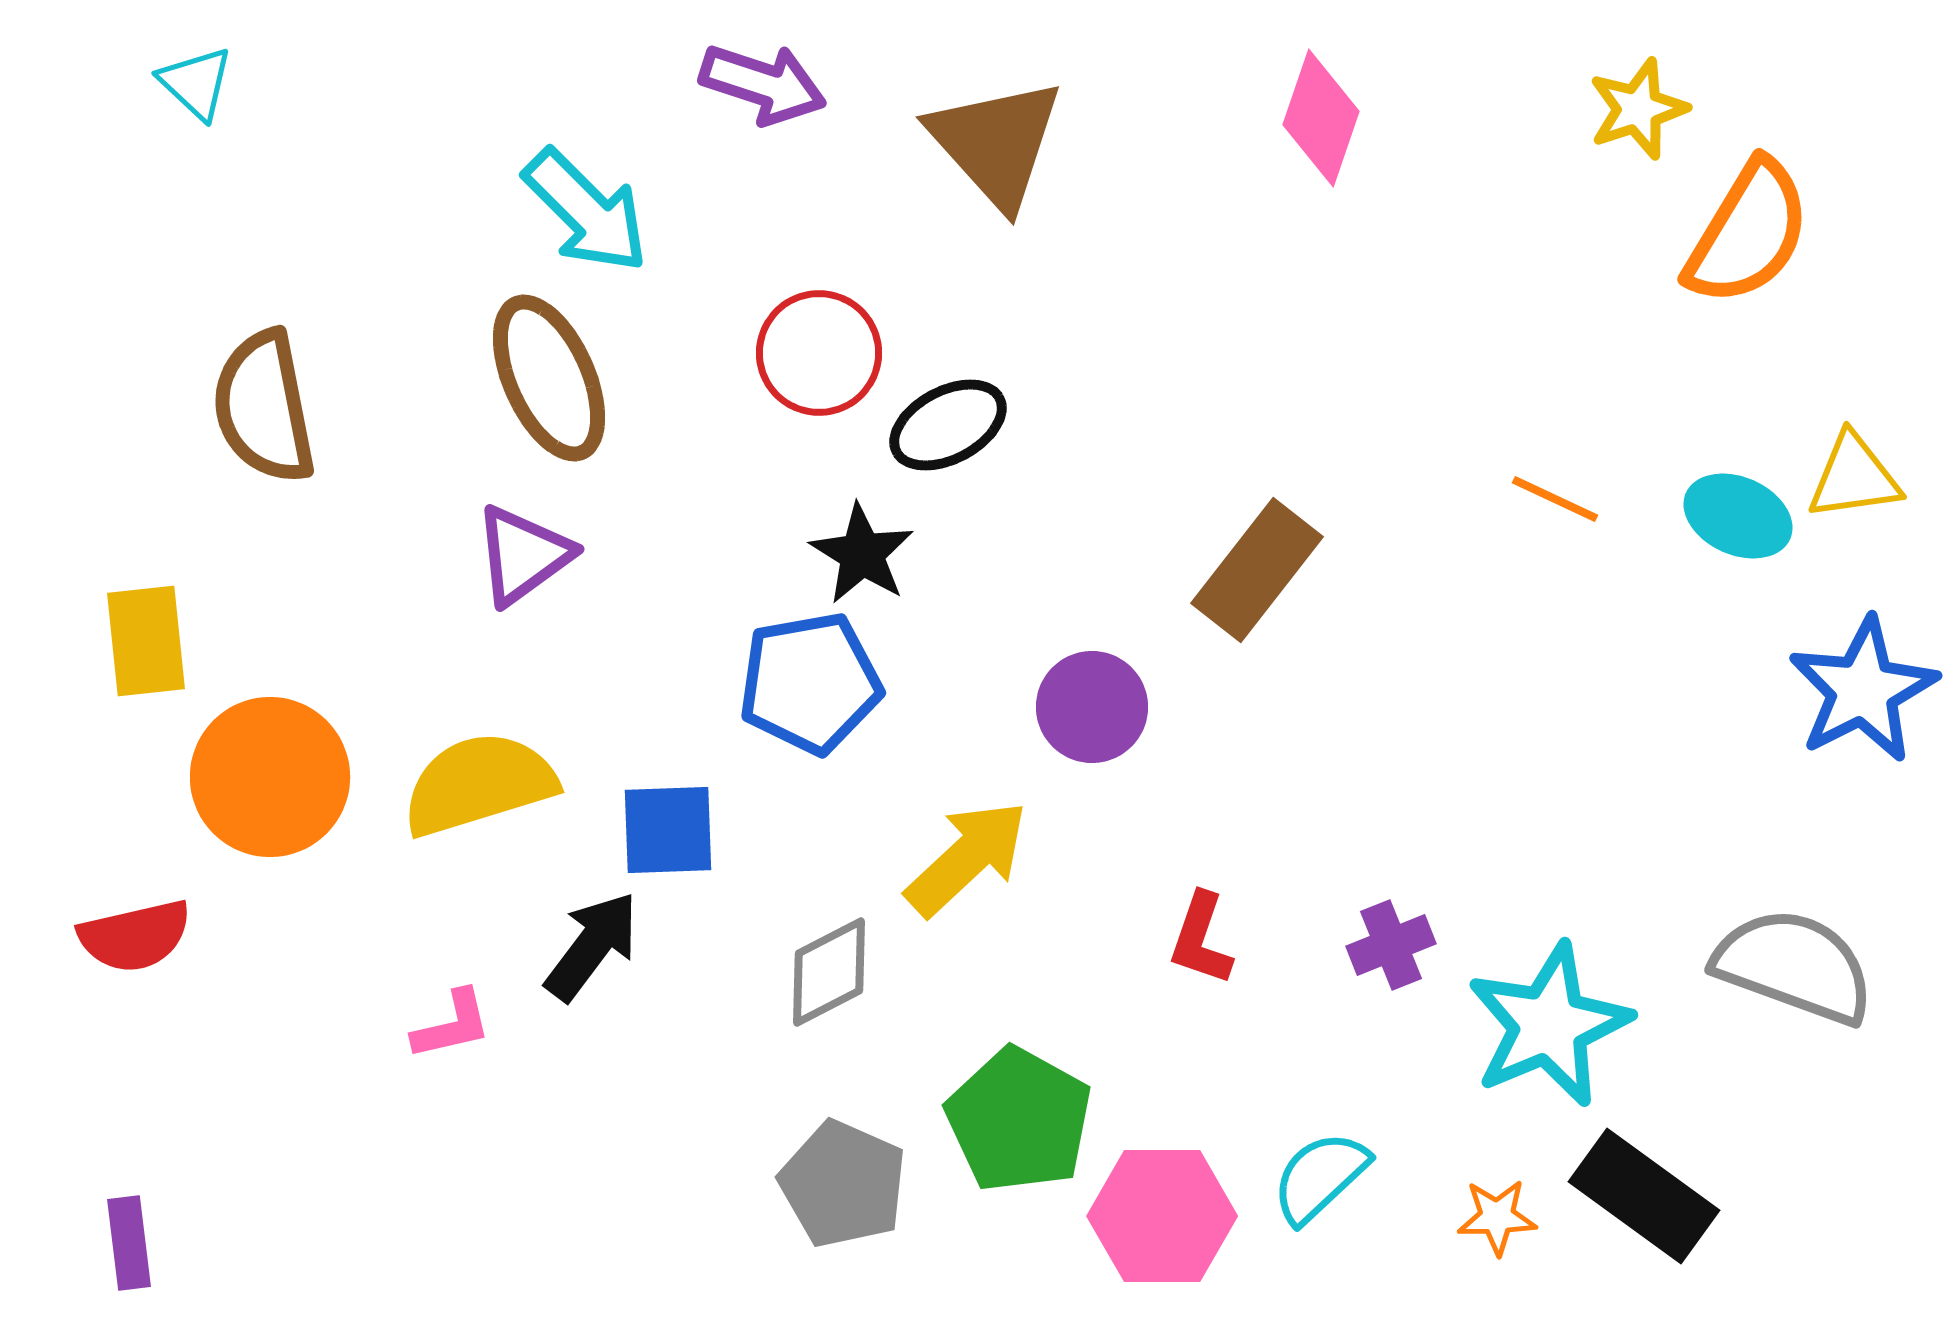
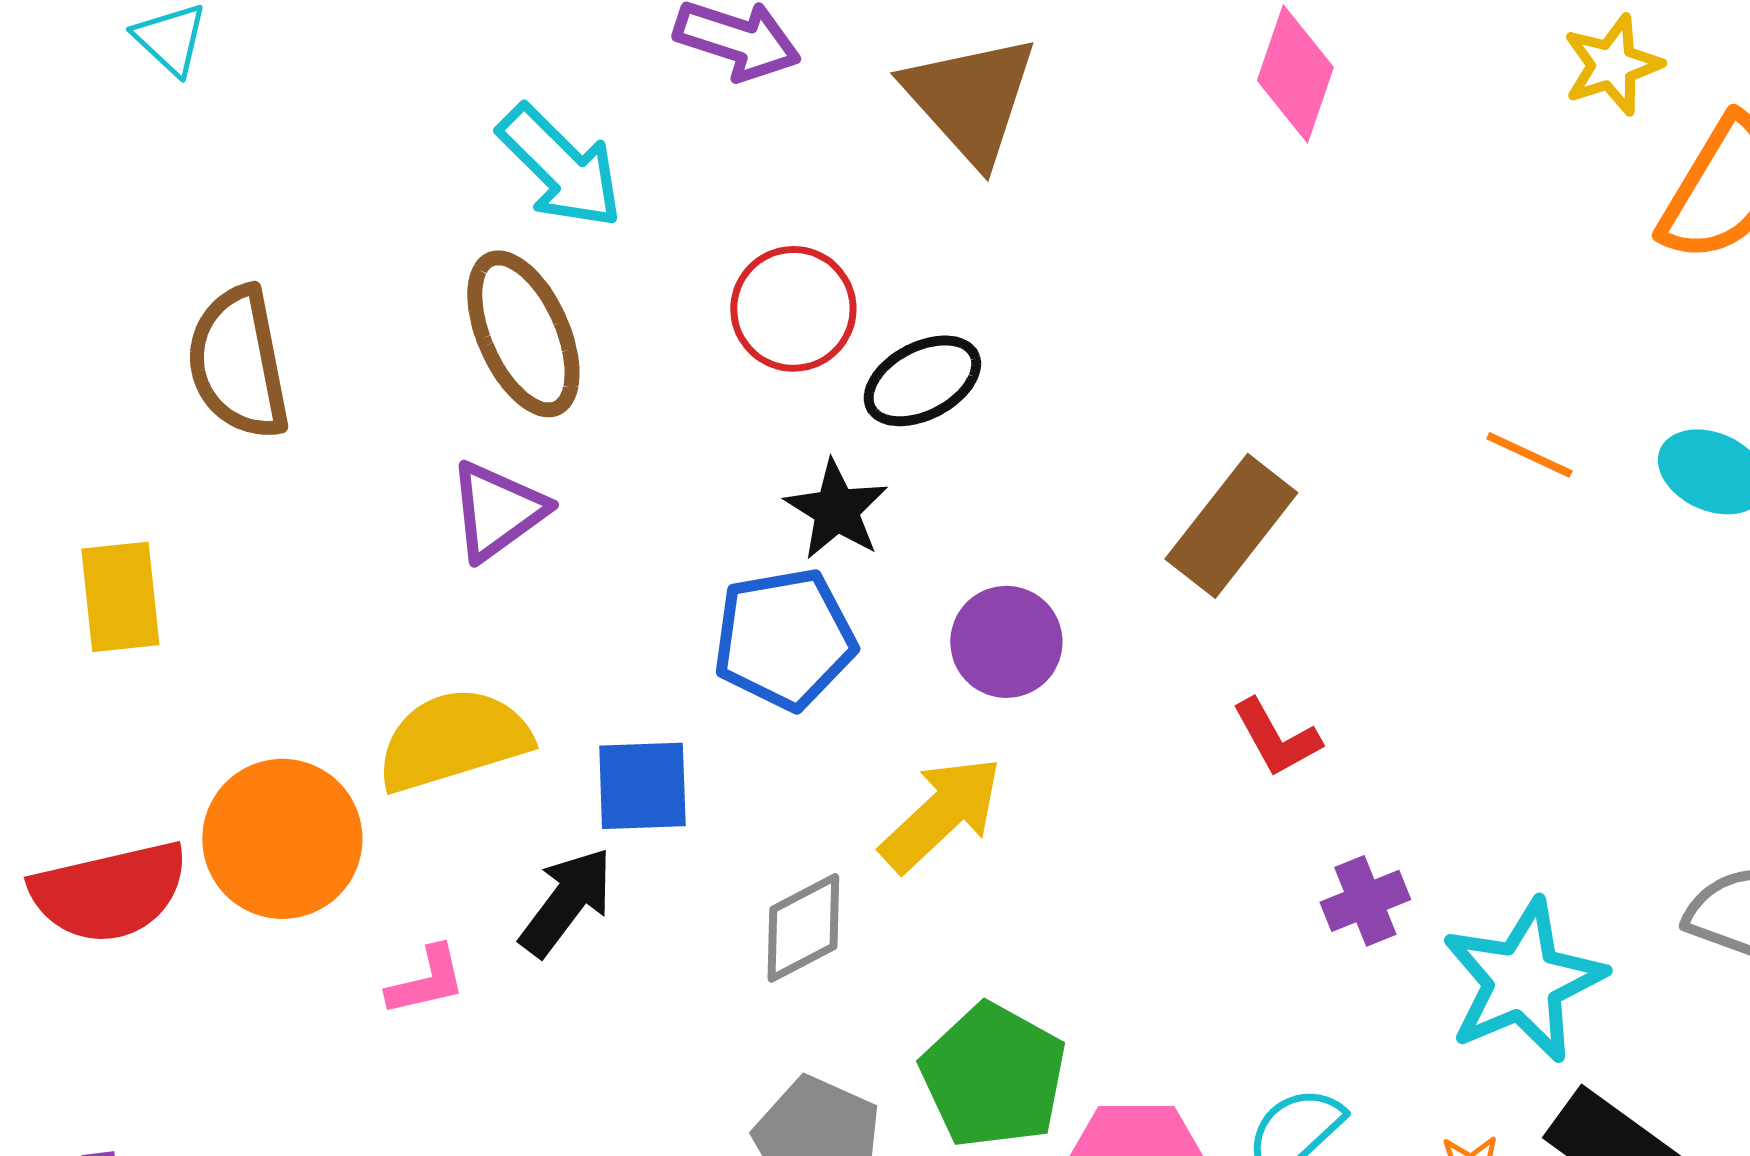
purple circle: (1092, 707) -> (1006, 642), moved
orange circle: (270, 777) -> (282, 839), moved
red semicircle: (135, 936) -> (109, 892), size x1.4
red L-shape: (1201, 939) -> (1276, 738), moved, turned -48

